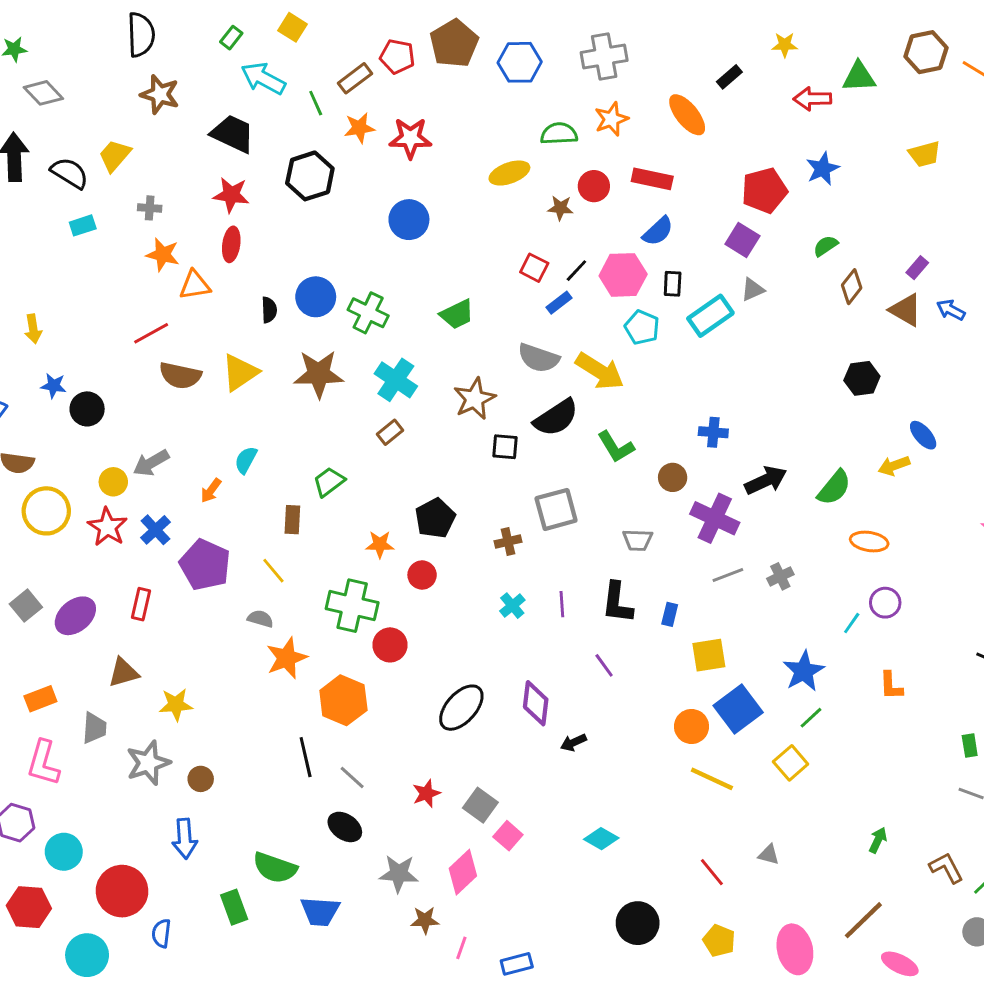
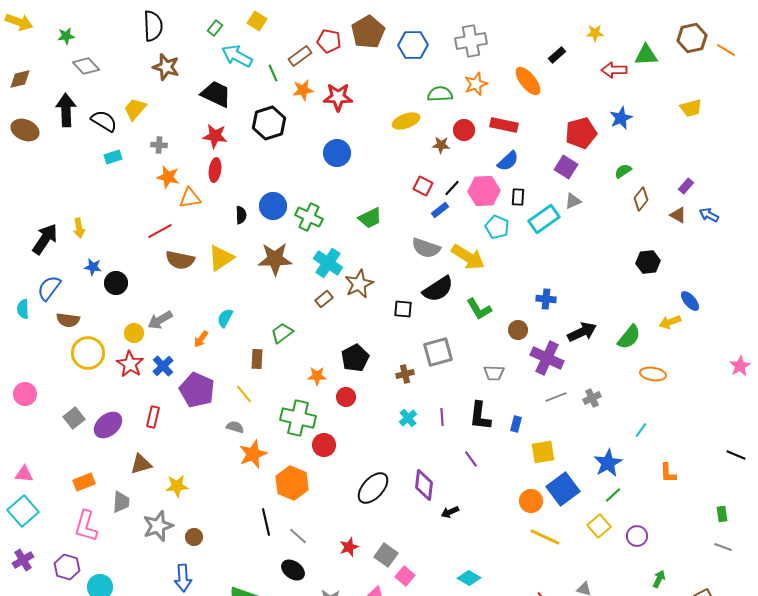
brown triangle: (906, 310) -> (678, 215), size x0.7
brown star: (474, 399) -> (359, 284), moved
purple circle: (885, 603) -> (637, 536), moved

